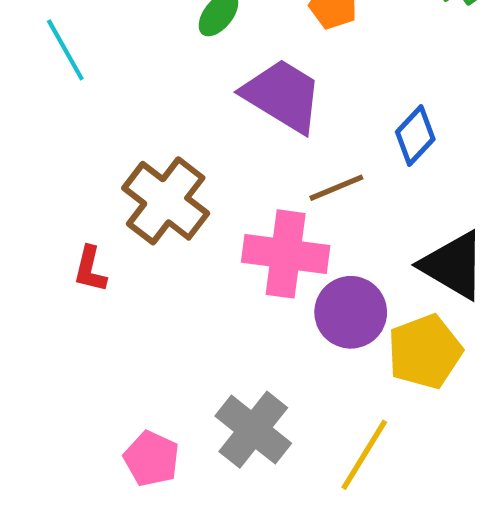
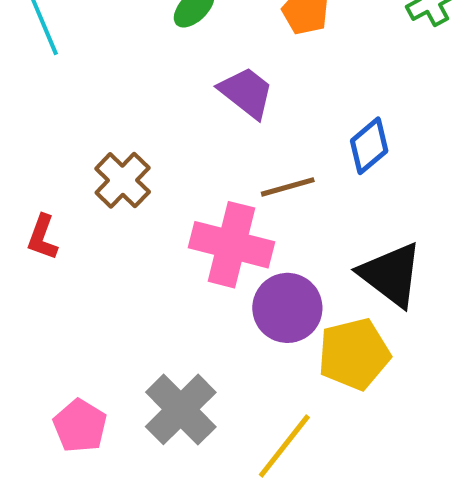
purple trapezoid: (282, 96) -> (246, 92), size x0.7
brown cross: (166, 201) -> (123, 180), size x0.7

